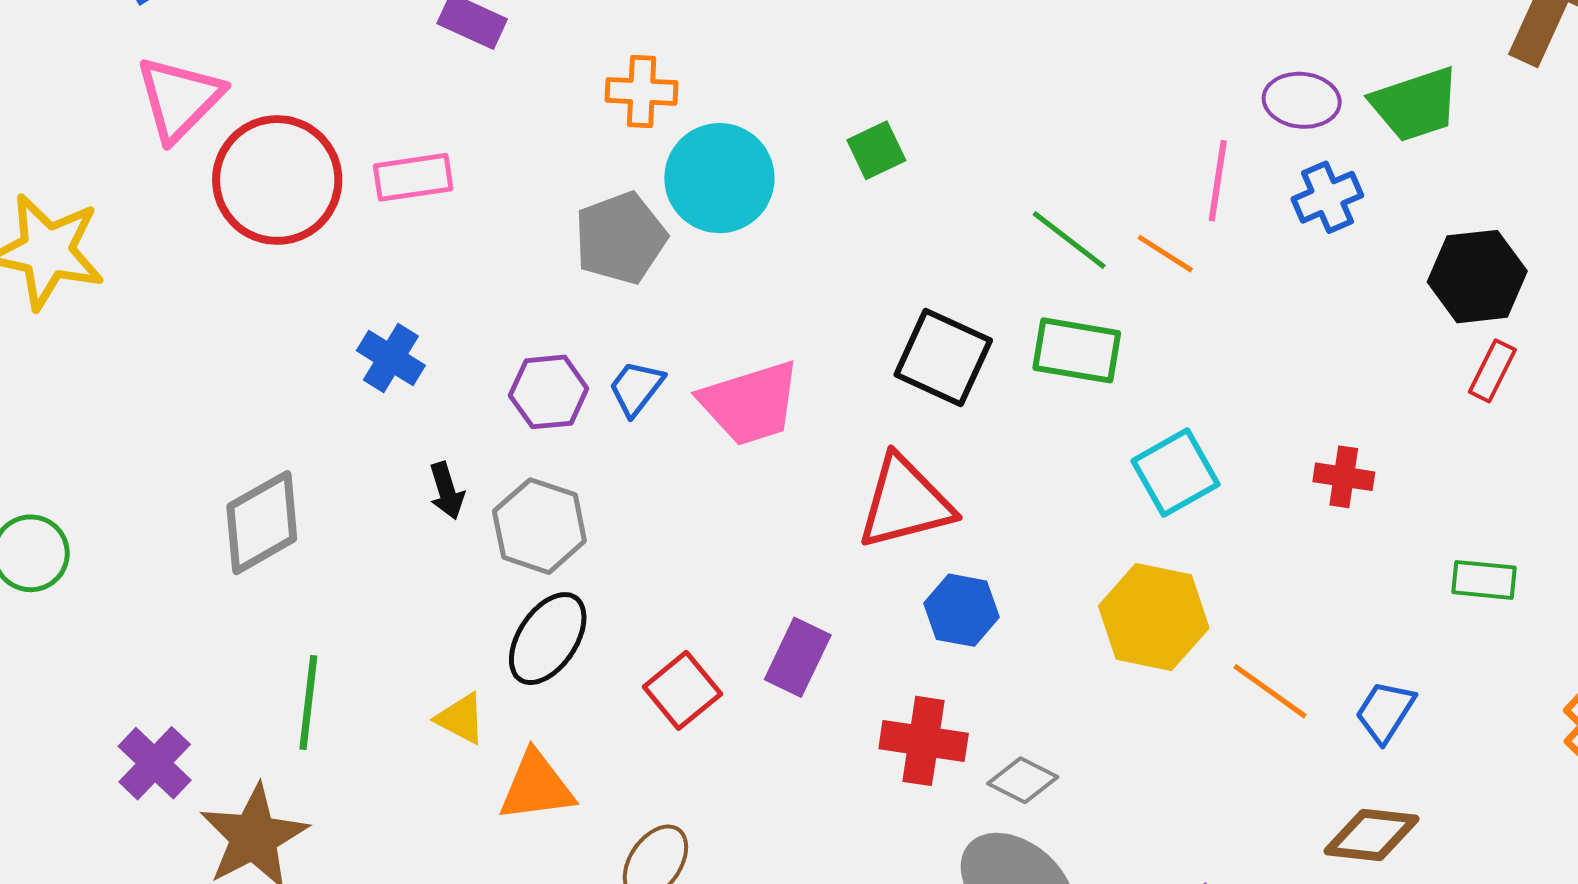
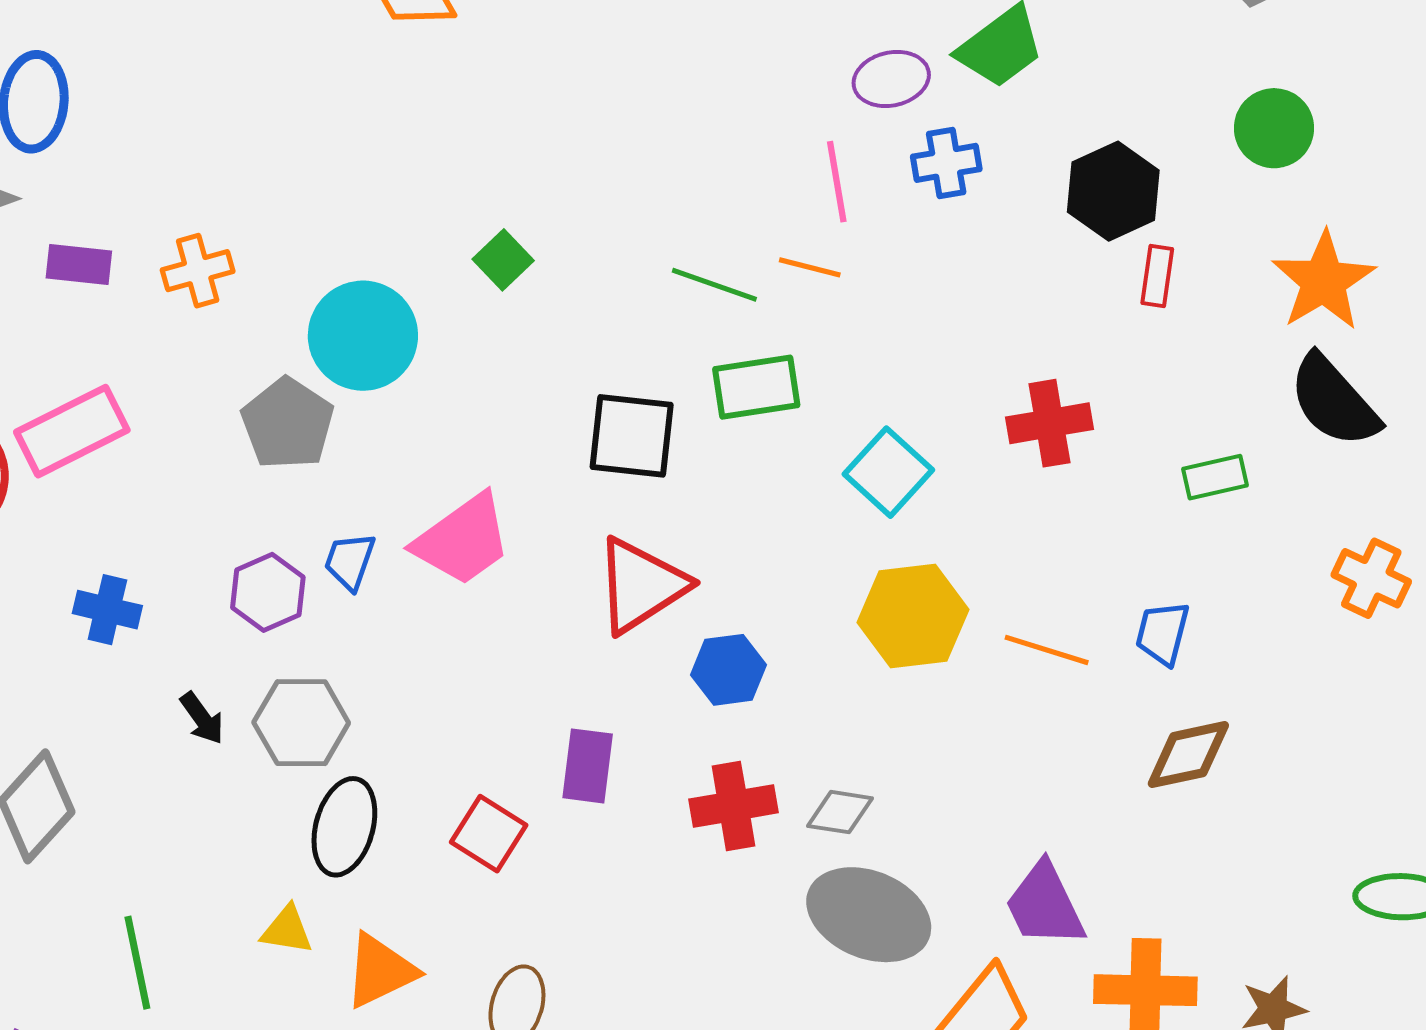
orange cross: (642, 91) -> (198, 271), moved
pink rectangle: (413, 177) -> (72, 431), size x1.4
blue cross: (1327, 197) -> (946, 163), turned 32
red cross: (1344, 477) -> (1049, 423), size x1.4

